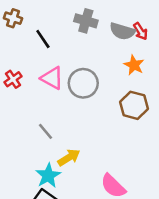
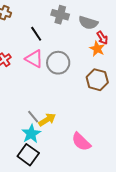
red arrow: (140, 31) -> (102, 38), moved
black line: (43, 39) -> (36, 34), moved
gray line: (46, 131) -> (33, 117), moved

